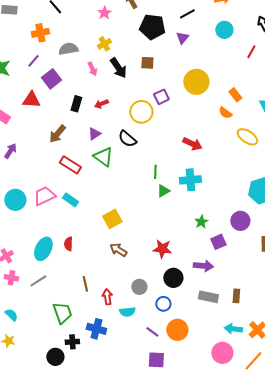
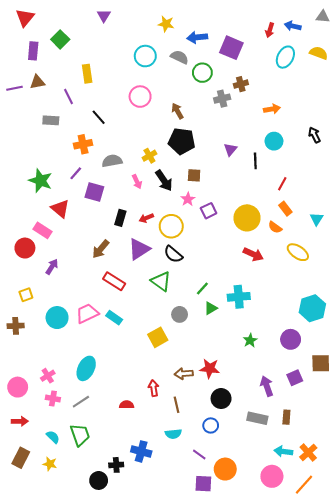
pink star: (104, 13) -> (188, 199), moved
black line: (187, 14) -> (255, 161), moved, turned -63
black pentagon: (152, 27) -> (182, 141), moved
red line: (251, 52) -> (282, 184), moved
purple square: (51, 79) -> (94, 192), turned -36
yellow circle: (196, 82) -> (247, 218), moved
red triangle: (31, 100) -> (60, 209), moved, turned 36
yellow circle: (141, 112) -> (171, 226), moved
purple triangle: (94, 134) -> (139, 249), size x1.6
red arrow: (192, 144) -> (253, 254), moved
green triangle: (103, 157) -> (161, 281), moved
green line: (155, 172) -> (202, 289), turned 40
purple square: (218, 242) -> (295, 378), moved
red semicircle: (68, 244) -> (127, 405), moved, turned 88
brown arrow: (118, 250) -> (184, 374), moved, turned -36
purple arrow: (203, 266) -> (267, 386), moved, turned -114
brown line: (85, 284) -> (176, 405), moved
gray circle: (139, 287) -> (180, 314), moved
red arrow: (107, 297) -> (154, 388), moved
green trapezoid: (62, 313) -> (80, 435), moved
orange circle: (177, 330) -> (225, 469), moved

